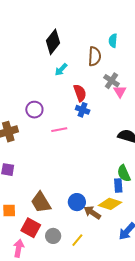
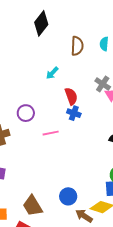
black diamond: (53, 42) -> (41, 23), moved
brown semicircle: (95, 56) -> (77, 46), moved
blue circle: (77, 202) -> (68, 196), moved

